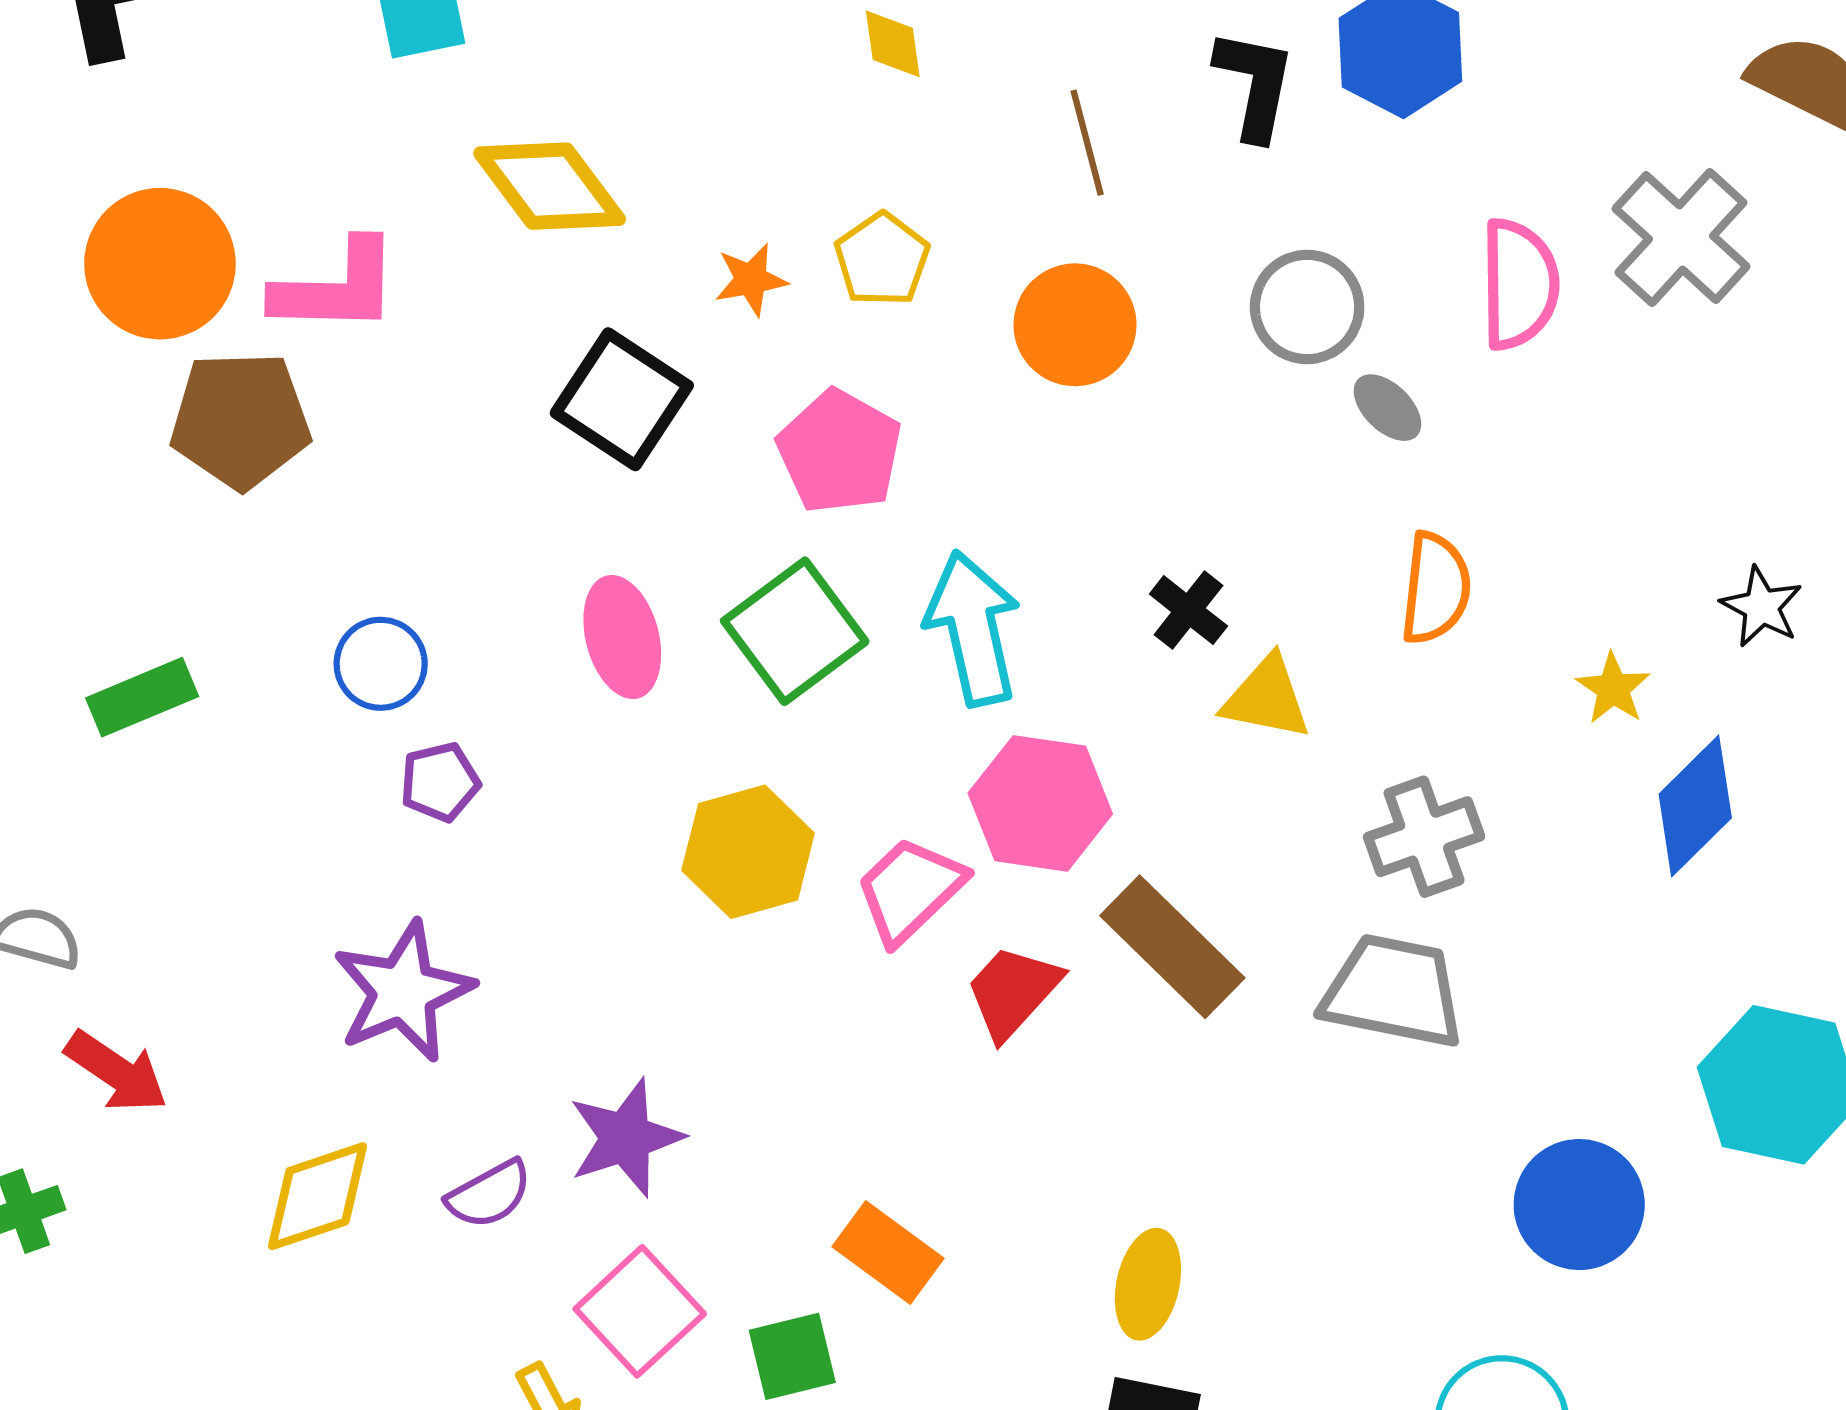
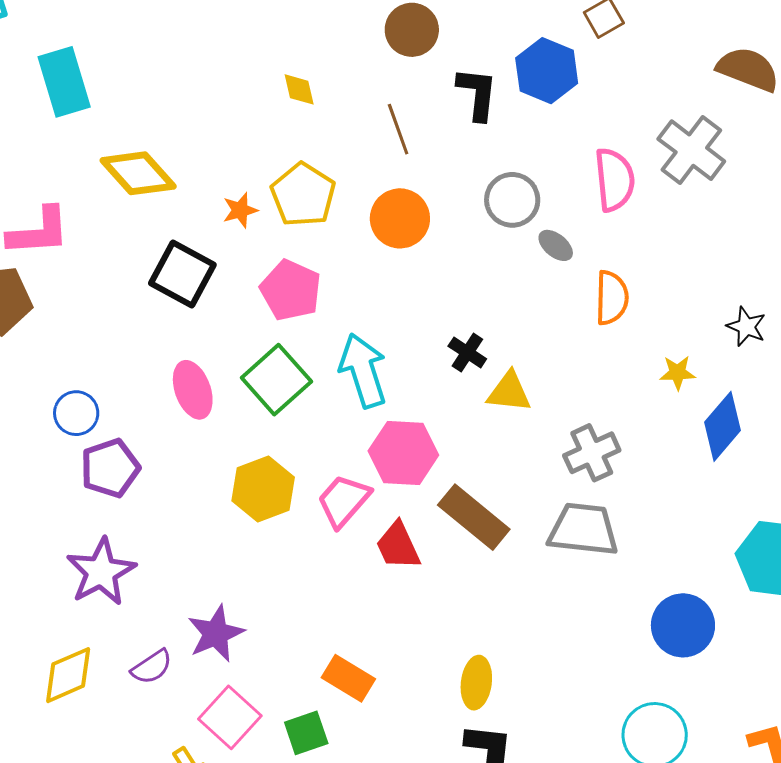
yellow pentagon: (882, 259) -> (303, 195), size x1.4
orange semicircle: (1436, 588) -> (612, 298), moved
yellow star: (1613, 689) -> (678, 373), turned -30
purple pentagon: (440, 782) -> (110, 468), size x1.5
red trapezoid: (1013, 992) -> (398, 546), turned -62

